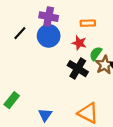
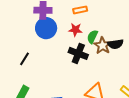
black line: (20, 33) -> (25, 59), moved

